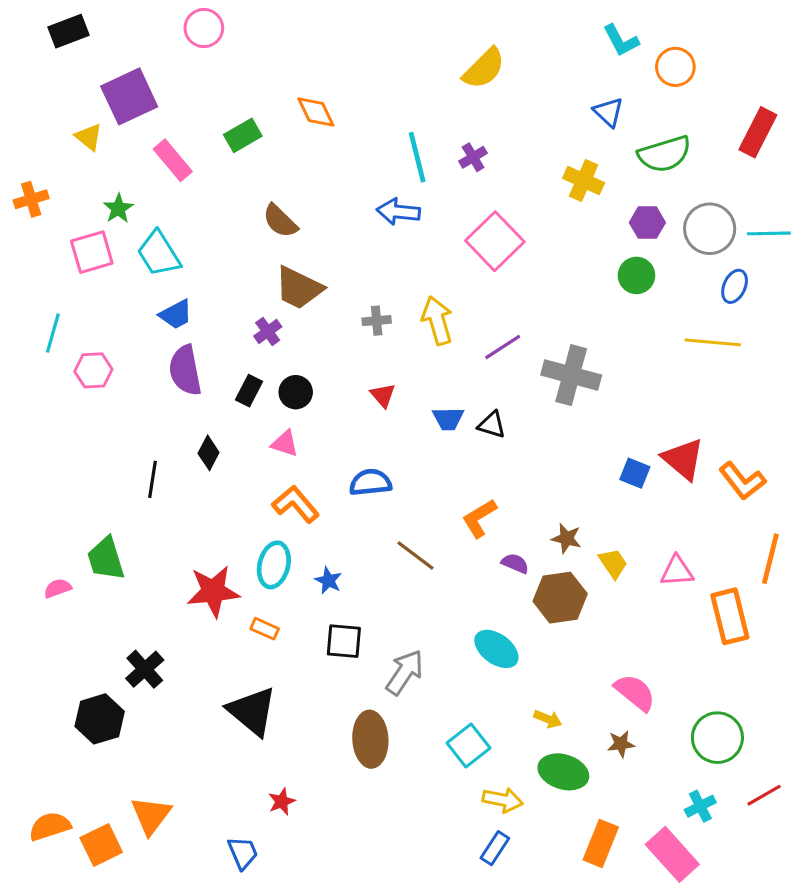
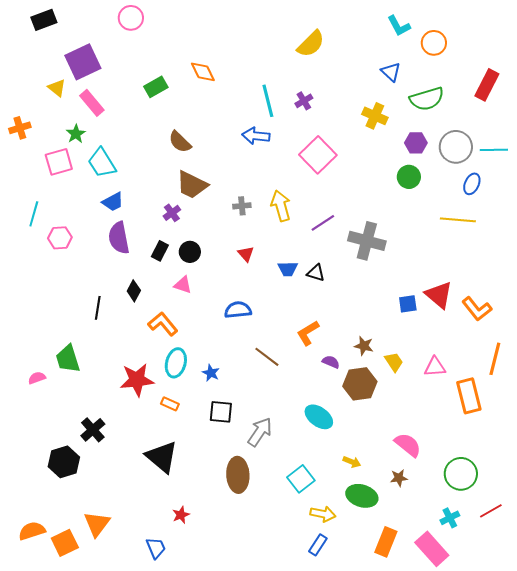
pink rectangle: (173, 160) -> (92, 103), moved
blue square: (635, 473) -> (408, 304), turned -30
orange L-shape: (296, 504) -> (163, 324), moved

